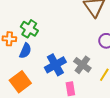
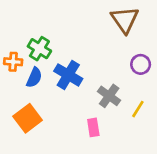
blue cross: (55, 65) -> (68, 75), moved, turned -30

